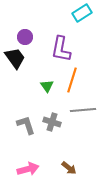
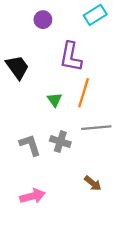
purple circle: (25, 37) -> (43, 20), moved
brown arrow: (69, 168) -> (93, 183), moved

